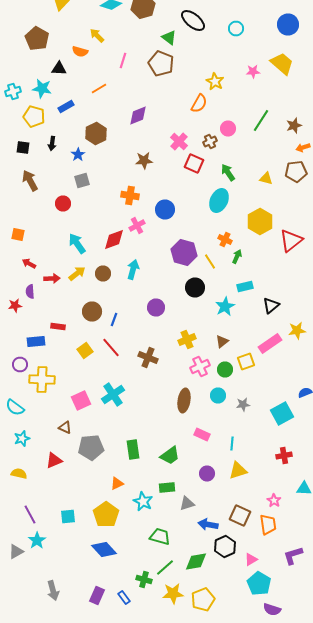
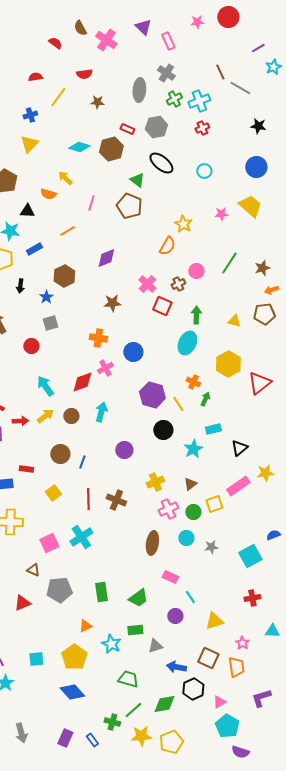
green arrow: (228, 172) -> (196, 315), turned 36
red line: (111, 348) -> (88, 499), moved, turned 40
cyan line: (232, 444) -> (190, 597), moved, turned -40
yellow triangle: (238, 470) -> (214, 621), moved

